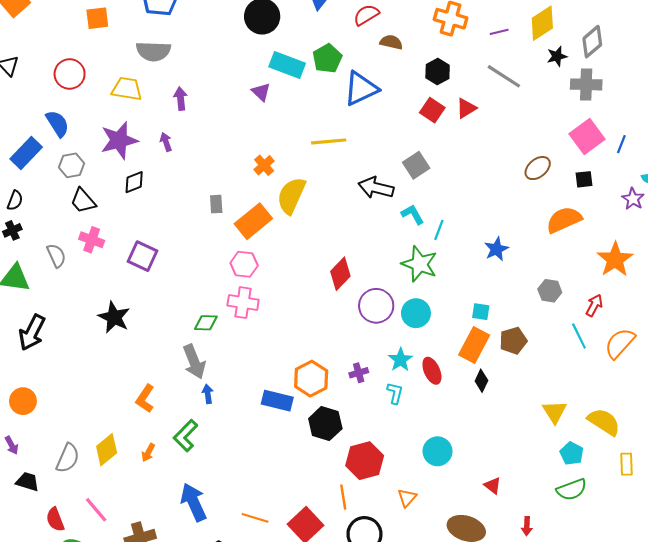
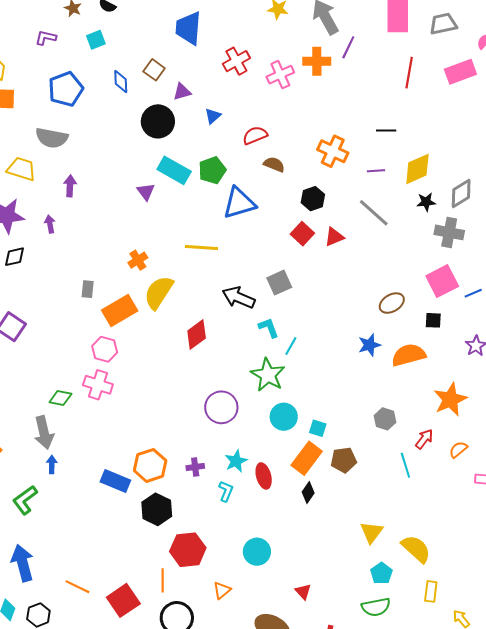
blue line: (621, 144) -> (473, 293), turned 36
blue star: (496, 249) -> (369, 345), moved
red diamond: (340, 274) -> (197, 334), moved
cyan circle: (416, 313) -> (284, 417), moved
orange semicircle: (620, 343) -> (458, 449), moved, size x0.6

